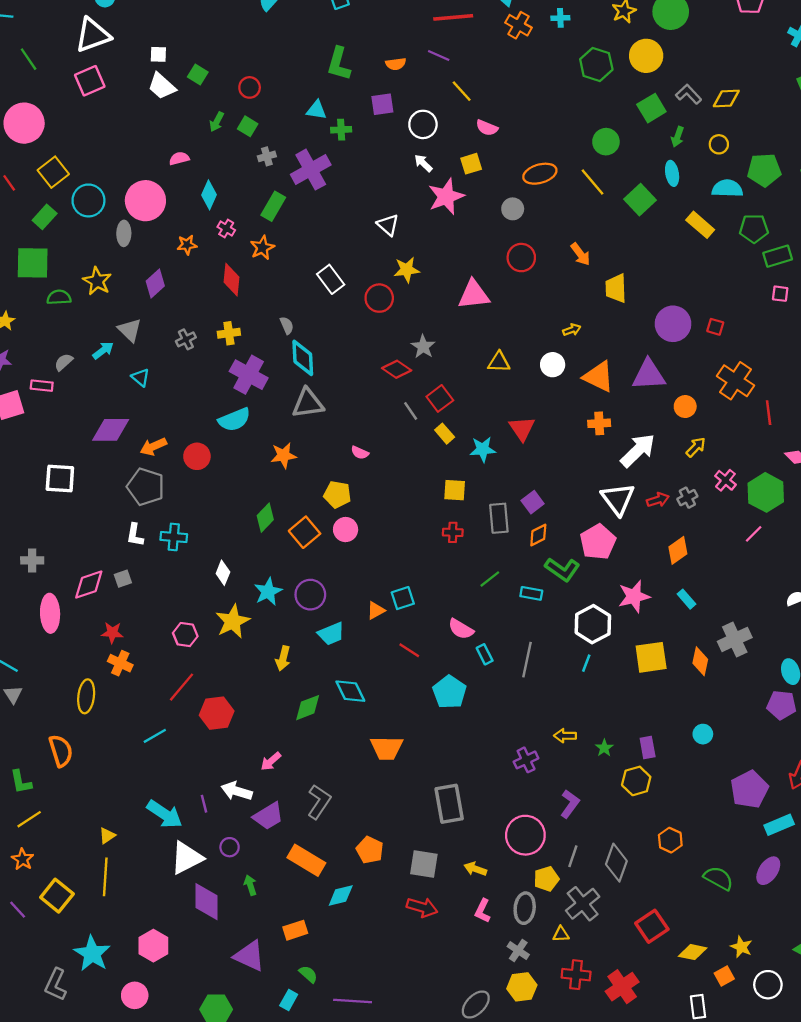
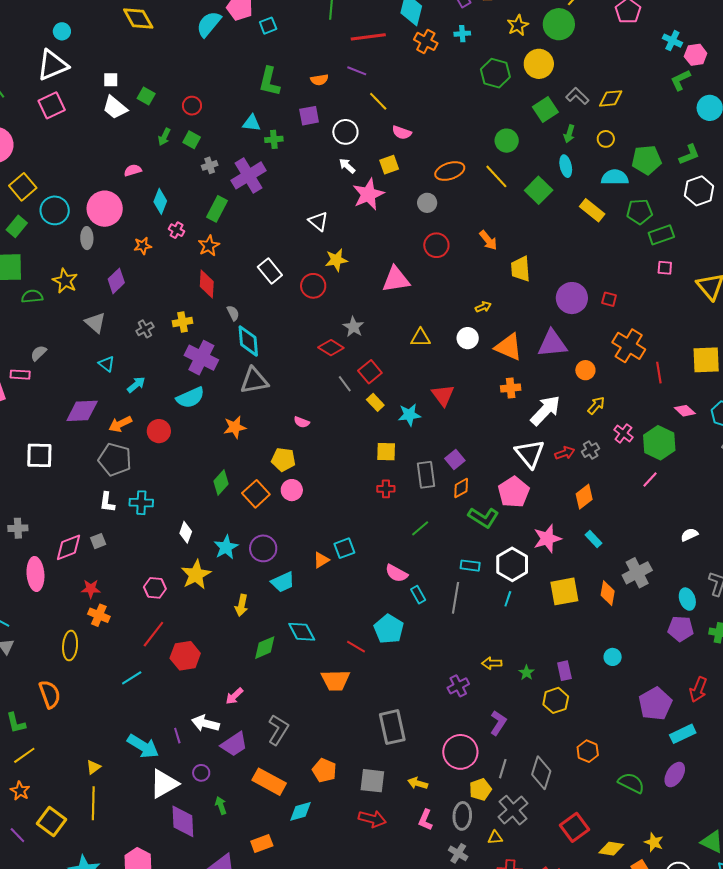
red diamond: (232, 280) -> (207, 284), moved
cyan arrow: (103, 350) -> (136, 385), moved
cyan rectangle: (531, 593) -> (470, 566), moved
red line: (409, 650) -> (356, 647), moved

